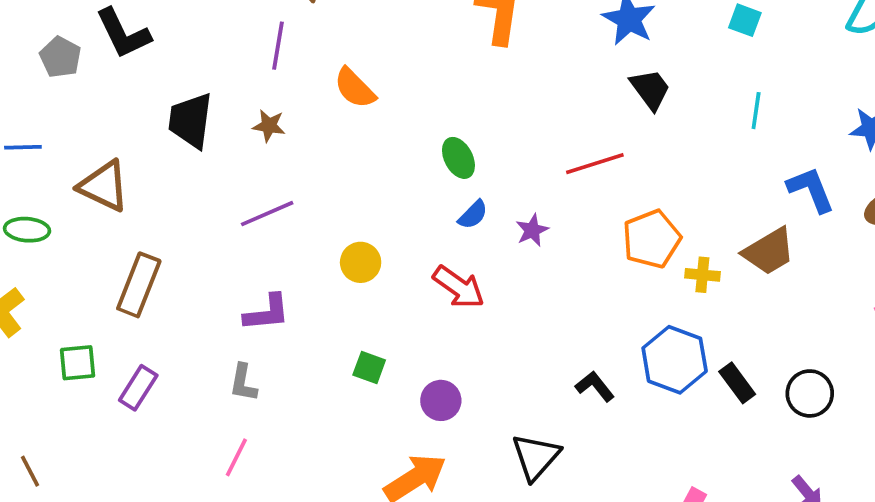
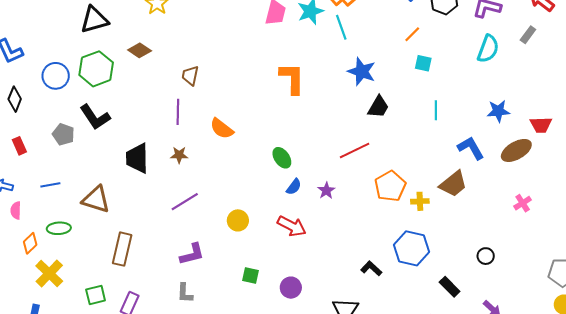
black trapezoid: (650, 89) -> (378, 107), turned 75
black rectangle: (737, 383) -> (450, 287), moved
black circle: (810, 393) -> (486, 256), size x0.7

